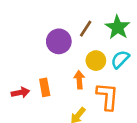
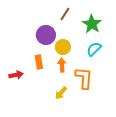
brown line: (86, 29) -> (65, 14), moved
yellow circle: (96, 61) -> (63, 47), moved
orange rectangle: (45, 87) -> (39, 62), moved

